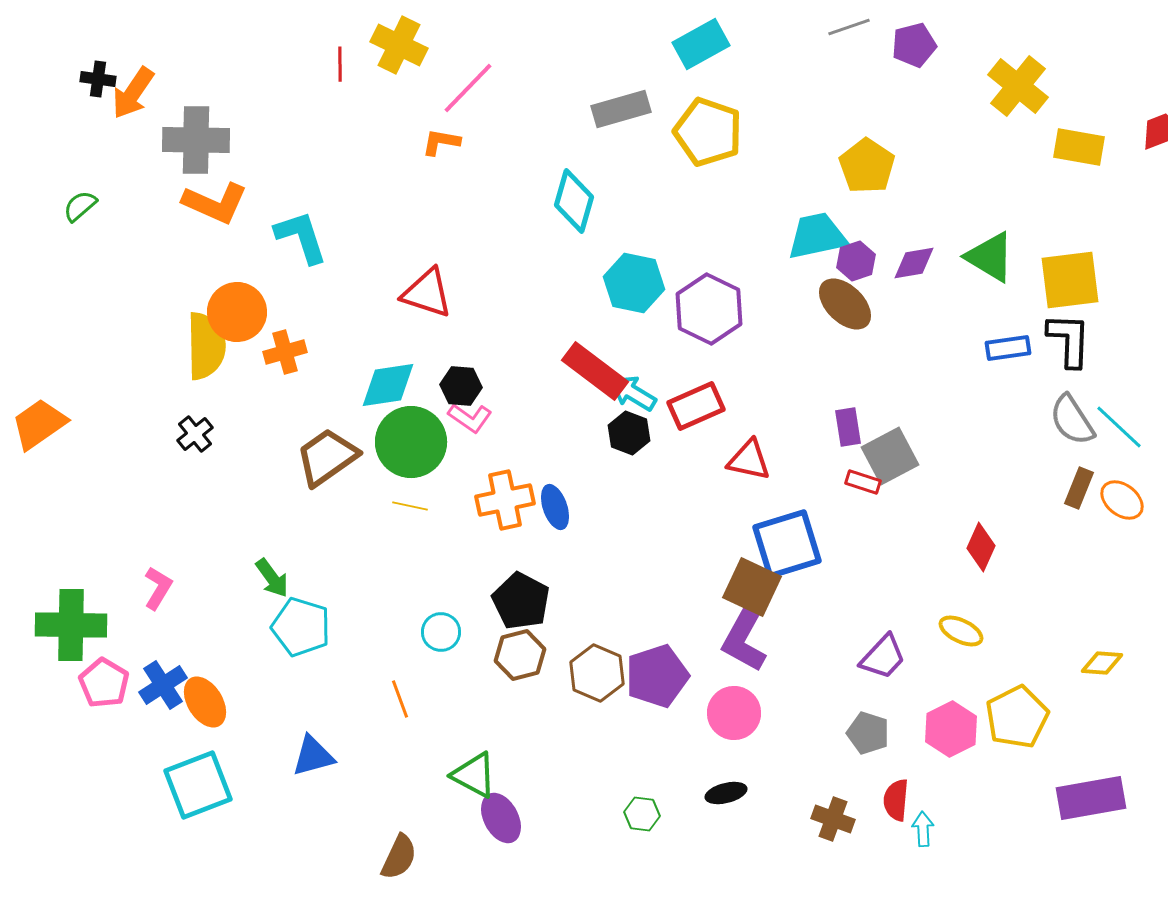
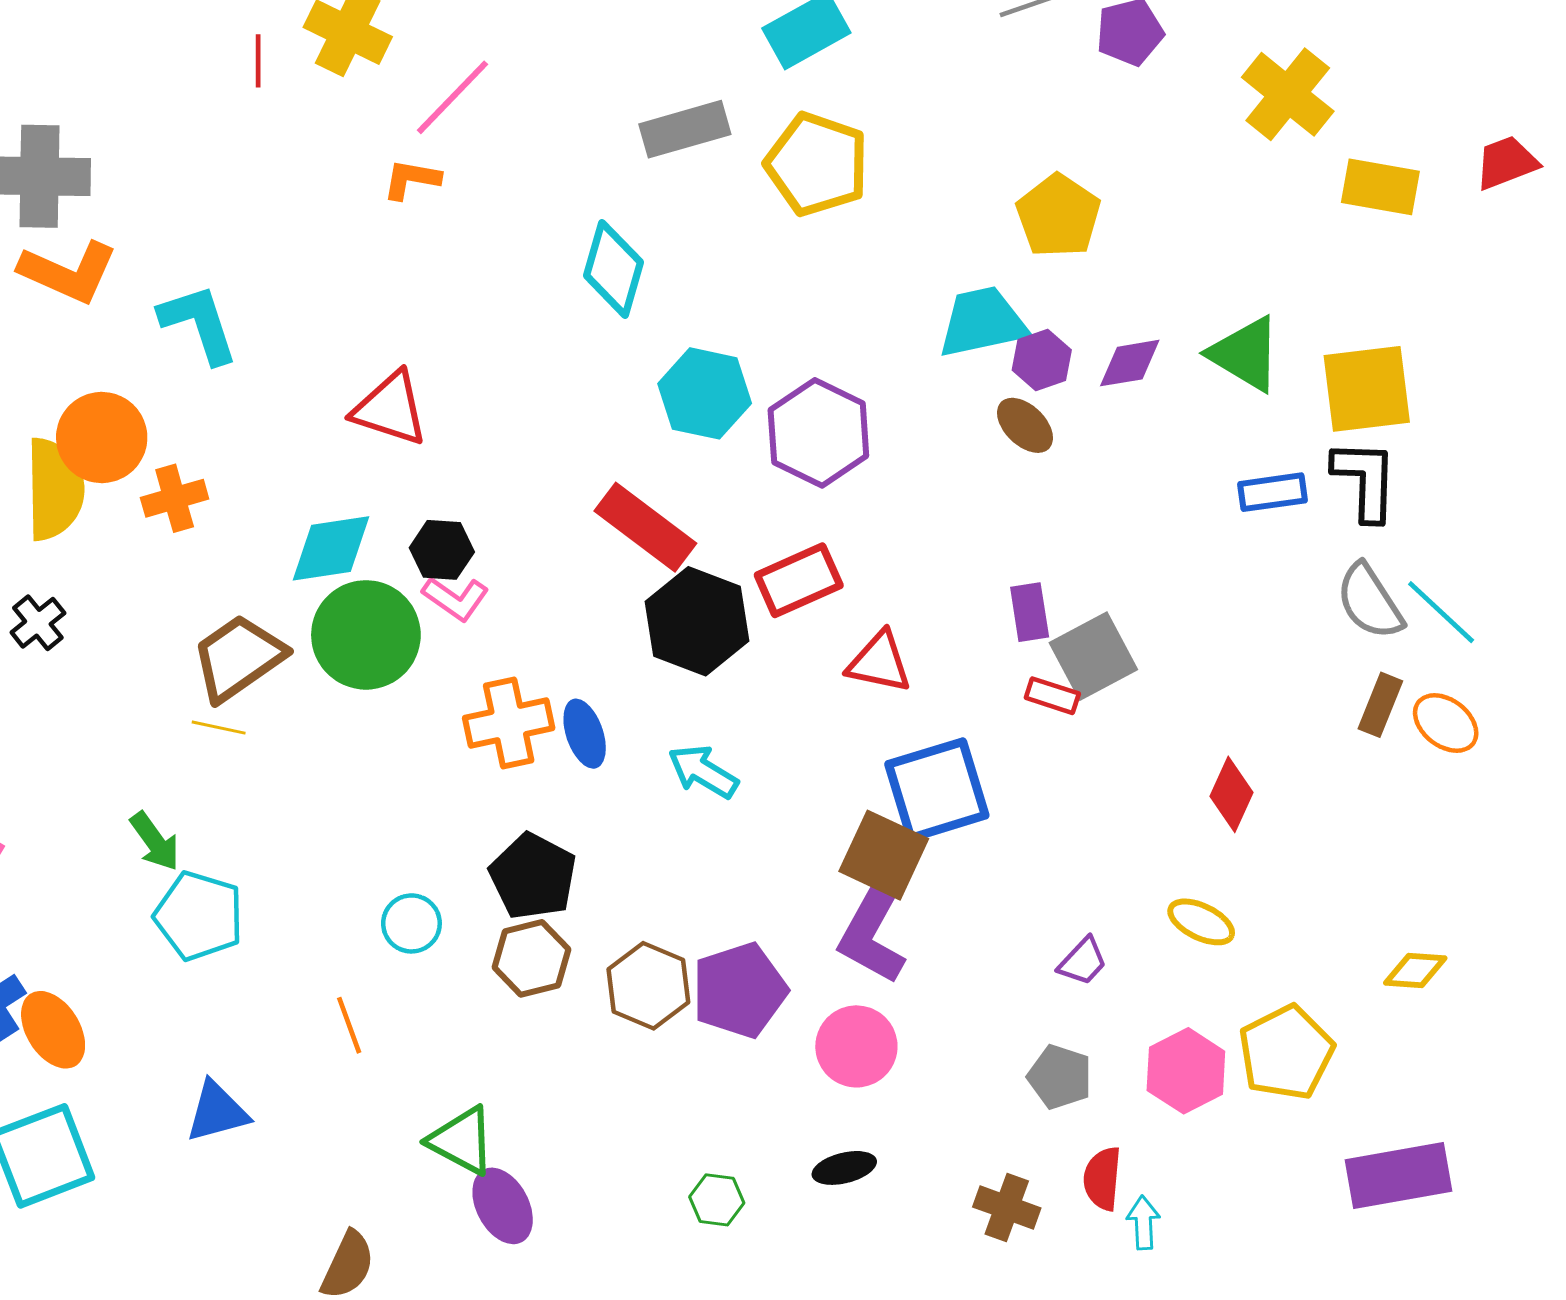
brown ellipse: (845, 304) -> (1025, 425), size x0.7
cyan arrow: (633, 393) -> (703, 772), moved
black hexagon: (629, 433) -> (697, 621), size x1.6
yellow line: (410, 506) -> (219, 728), moved
purple trapezoid: (883, 657) -> (1083, 961), size x0.7

